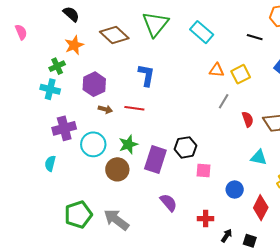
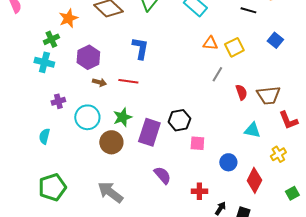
purple cross: (64, 128) -> (58, 101), size x0.6
green pentagon: (78, 215) -> (52, 187), moved

